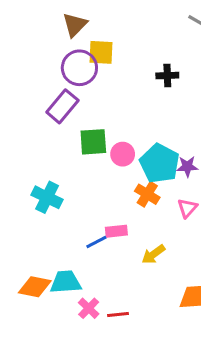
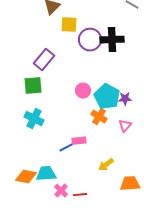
purple circle: (79, 68) -> (90, 40), moved
black cross: (167, 76) -> (112, 40), size x1.6
green square: (93, 142) -> (33, 86), moved
yellow arrow: (153, 254) -> (106, 165), moved

